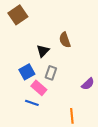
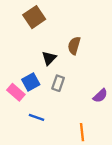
brown square: (18, 15) -> (34, 17), moved
brown semicircle: (65, 40) -> (74, 46), turned 35
pink rectangle: (39, 88) -> (16, 92), moved

